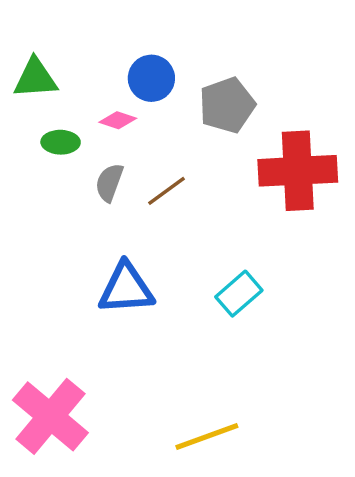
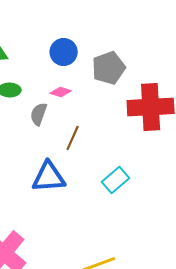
pink diamond: (118, 120) -> (61, 92), moved
brown line: (167, 191) -> (73, 138), moved, turned -30

